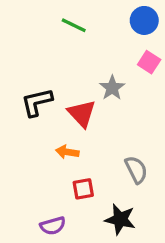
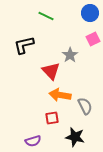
pink square: (149, 62) -> (93, 39), turned 32
black L-shape: (37, 102) -> (24, 45), moved
orange arrow: (67, 152) -> (60, 95), moved, size x1.5

